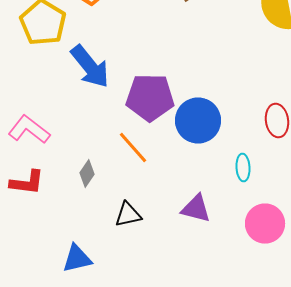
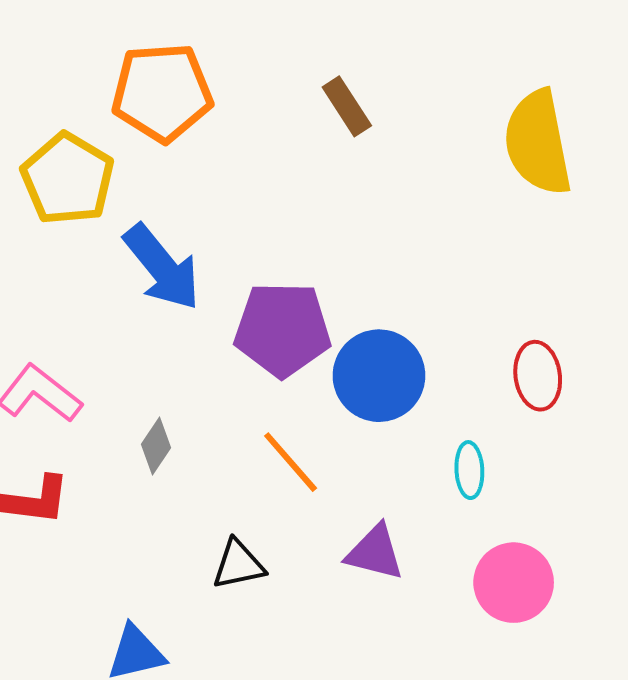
orange line: (133, 148) -> (291, 462), moved
gray diamond: (87, 174) -> (156, 446), moved

